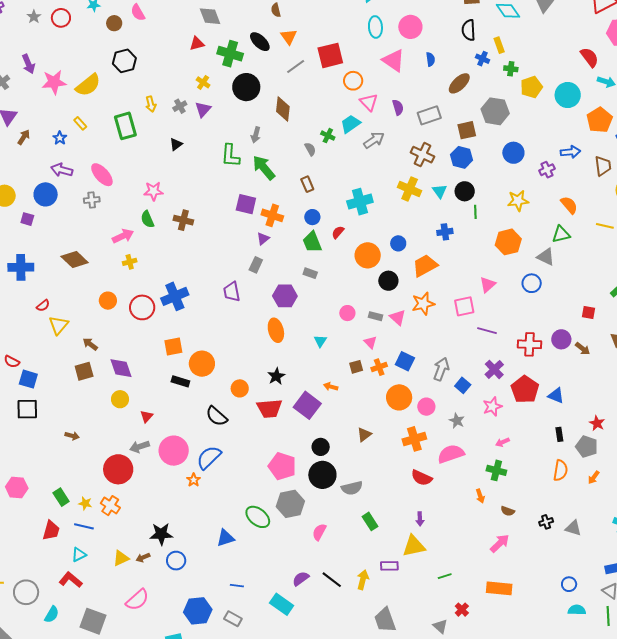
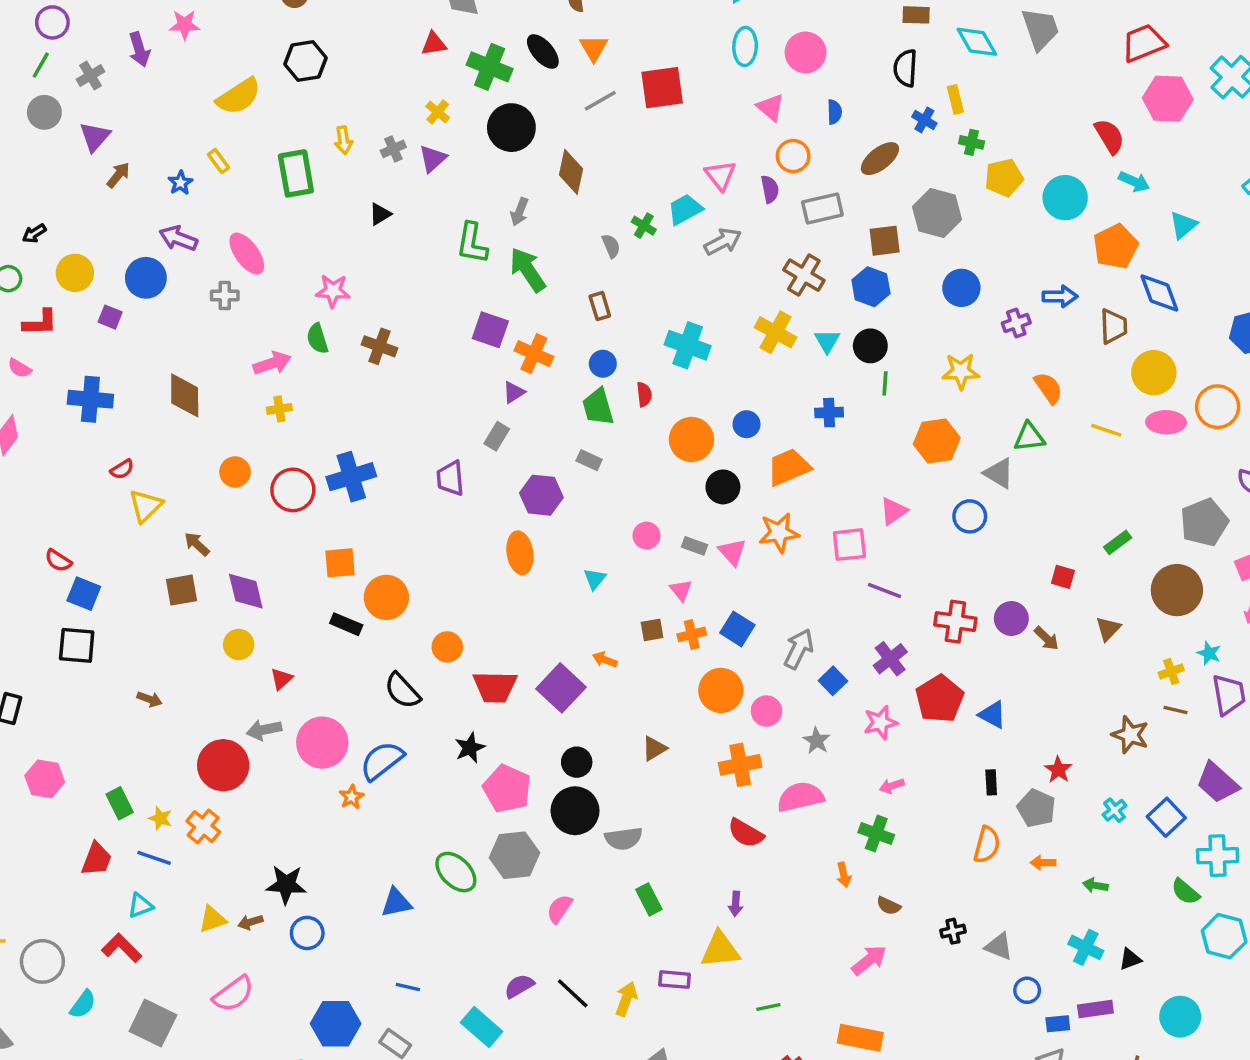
pink triangle: (393, 60) -> (770, 107), size x0.7
orange circle: (353, 81) -> (793, 156), moved
pink star: (54, 82) -> (184, 25), moved, size x0.7
cyan cross: (360, 202) -> (688, 345), turned 30
red semicircle: (338, 232) -> (644, 394), turned 128
brown diamond: (75, 260) -> (185, 395), turned 40
black star: (276, 376) -> (470, 748), moved
orange arrow: (594, 477) -> (1043, 863), turned 48
blue circle: (569, 584) -> (1027, 990), moved

